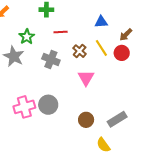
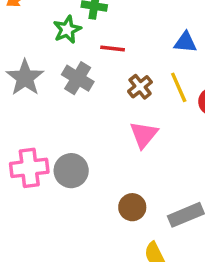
green star: (27, 37) -> (67, 30), moved
gray cross: (51, 59) -> (78, 78), moved

